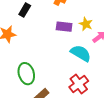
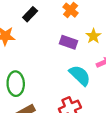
yellow star: (86, 24) -> (93, 36), moved

